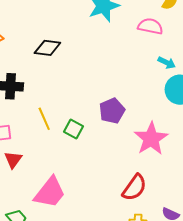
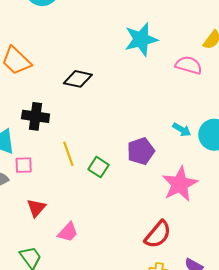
cyan arrow: (167, 63) -> (182, 130), moved
red triangle: (13, 160) -> (36, 208), moved
pink trapezoid: (50, 192) -> (68, 232), size x0.6

